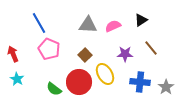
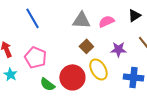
pink pentagon: (49, 49) -> (35, 57), moved
brown square: (85, 55) -> (86, 46), moved

